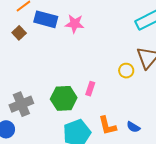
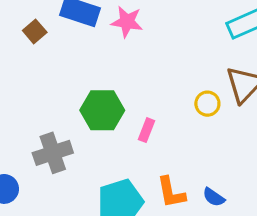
green hexagon: (64, 98) -> (102, 110), moved
gray cross: (21, 104) -> (53, 153), moved

